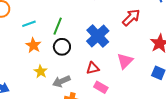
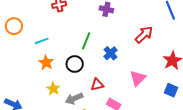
green line: (58, 26) -> (86, 41), moved
blue cross: (98, 36) -> (110, 53), size x0.6
red triangle: (93, 68) -> (97, 85), moved

